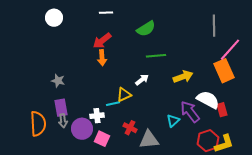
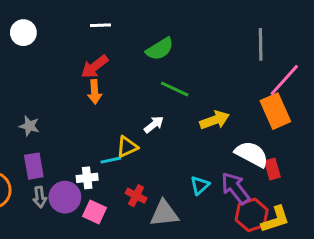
green line: (156, 56) -> (175, 89), turned 30
purple arrow: (190, 112) -> (235, 188), moved
gray arrow: (63, 121) -> (40, 197), moved

